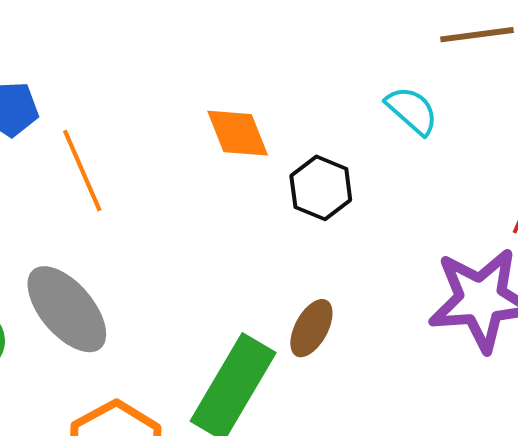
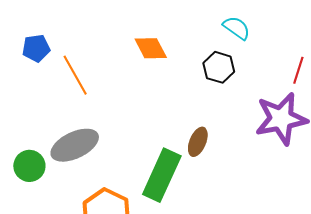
black hexagon: (321, 188) -> (219, 67), moved
gray ellipse: (67, 309) -> (75, 145), turned -69

